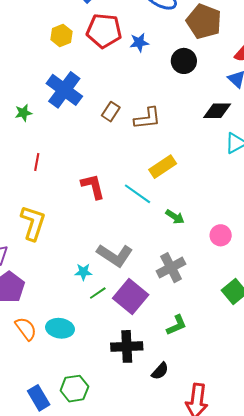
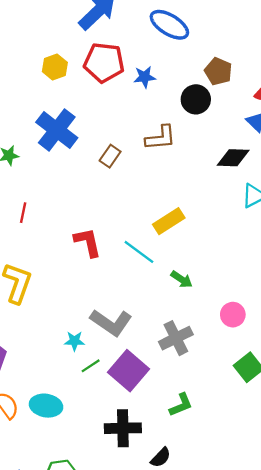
brown pentagon: (204, 21) -> (218, 71), moved, size x0.7
brown L-shape: (147, 118) -> (161, 138), moved
pink circle: (221, 235) -> (233, 315), moved

